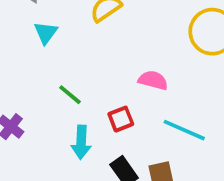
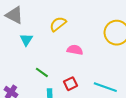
pink semicircle: (153, 80) -> (75, 50), moved

